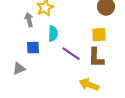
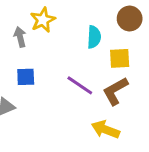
cyan semicircle: (53, 34) -> (94, 37), moved
brown L-shape: (96, 58) -> (115, 91), turned 60

